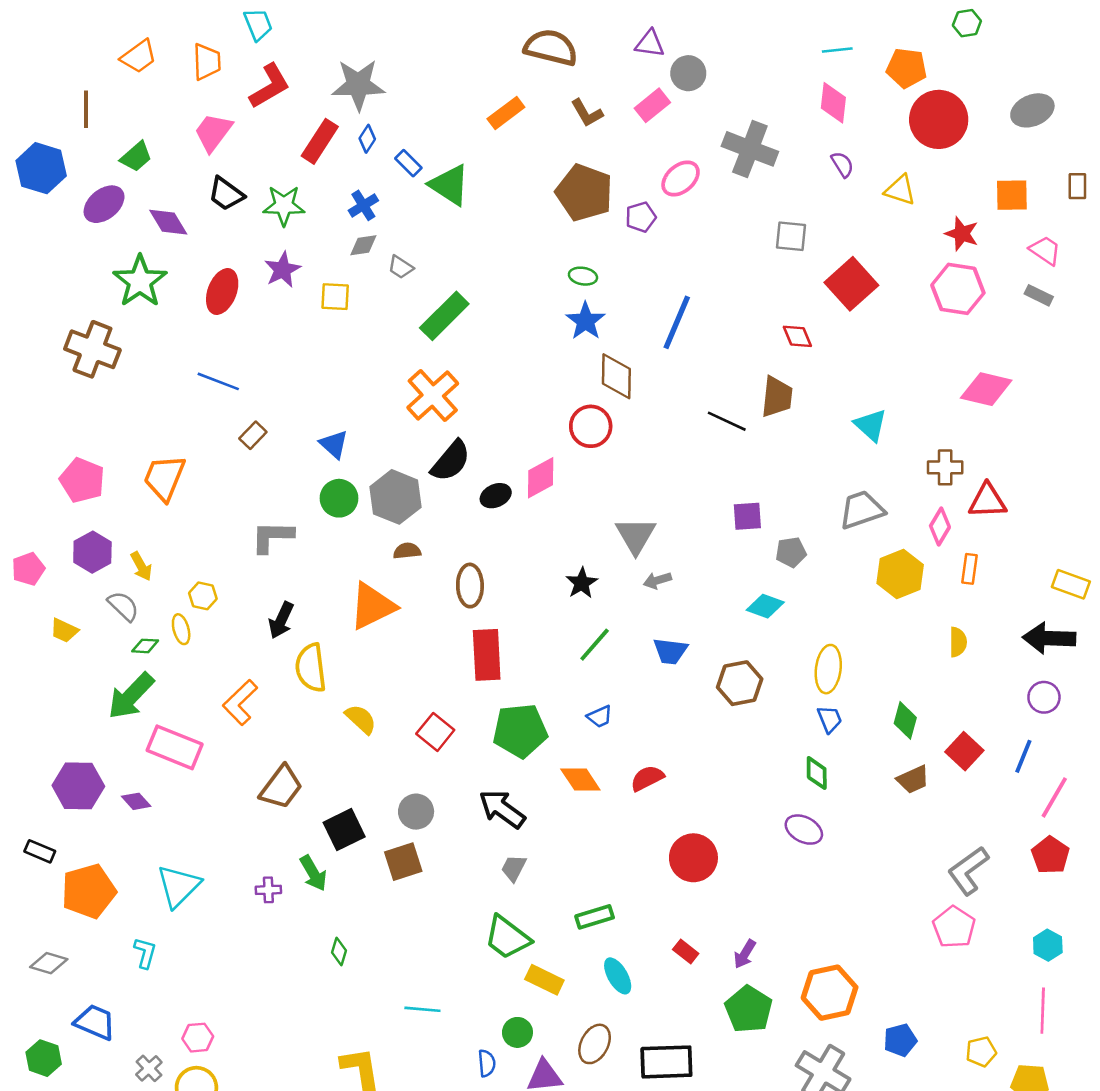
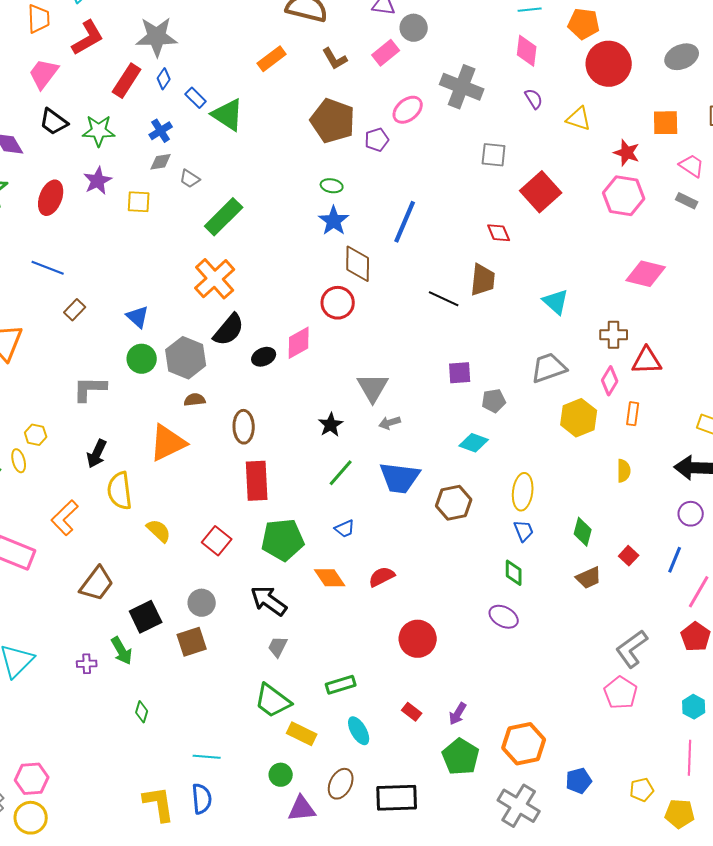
blue trapezoid: (670, 651) -> (400, 478), size x1.5
red square: (964, 751) -> (629, 556), size x0.7
pink hexagon: (198, 1038) -> (32, 779), size x1.4
blue semicircle: (487, 1063) -> (202, 799), moved, size x1.4

